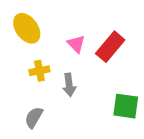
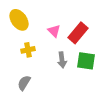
gray arrow: (69, 85) -> (62, 60), moved
green square: (126, 106) -> (86, 61), moved

